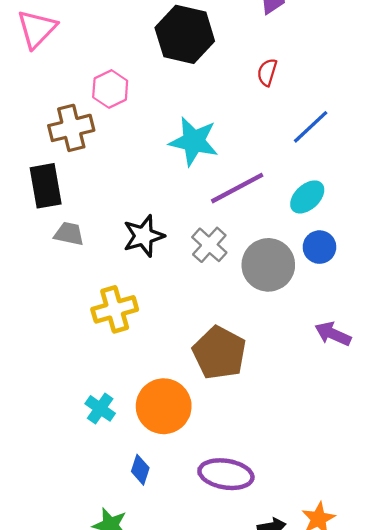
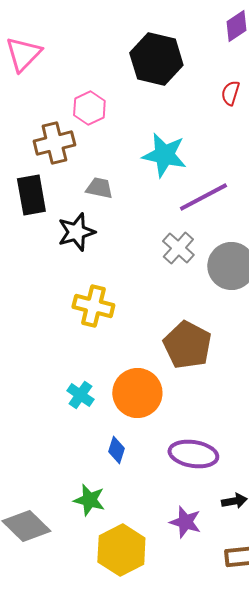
gray trapezoid: (69, 234) -> (99, 188), moved
black star: (144, 236) -> (76, 232), moved
yellow cross: (115, 309) -> (93, 306), turned 30

